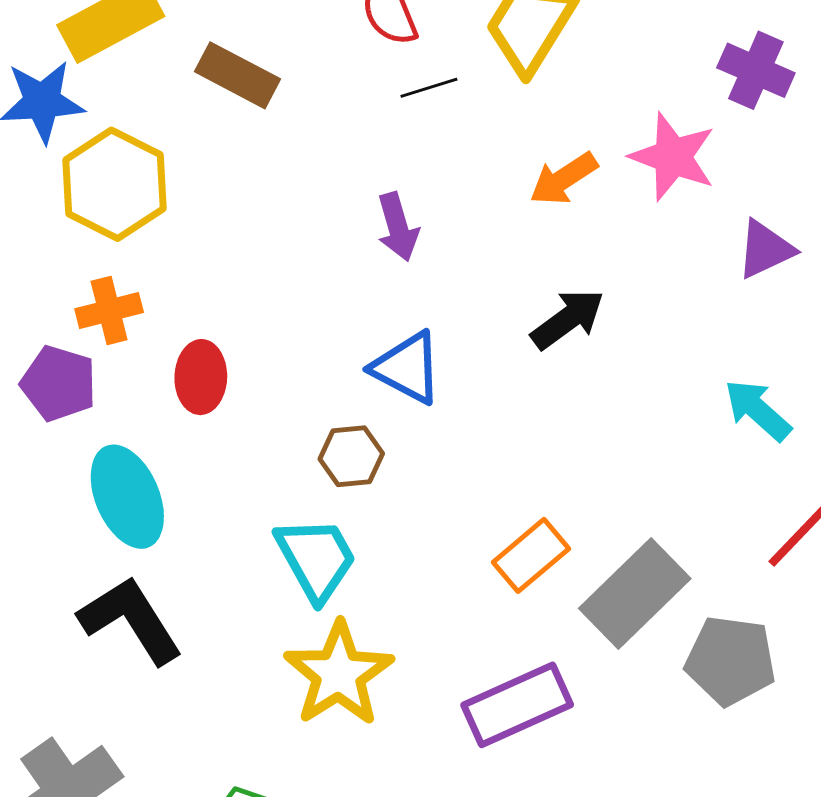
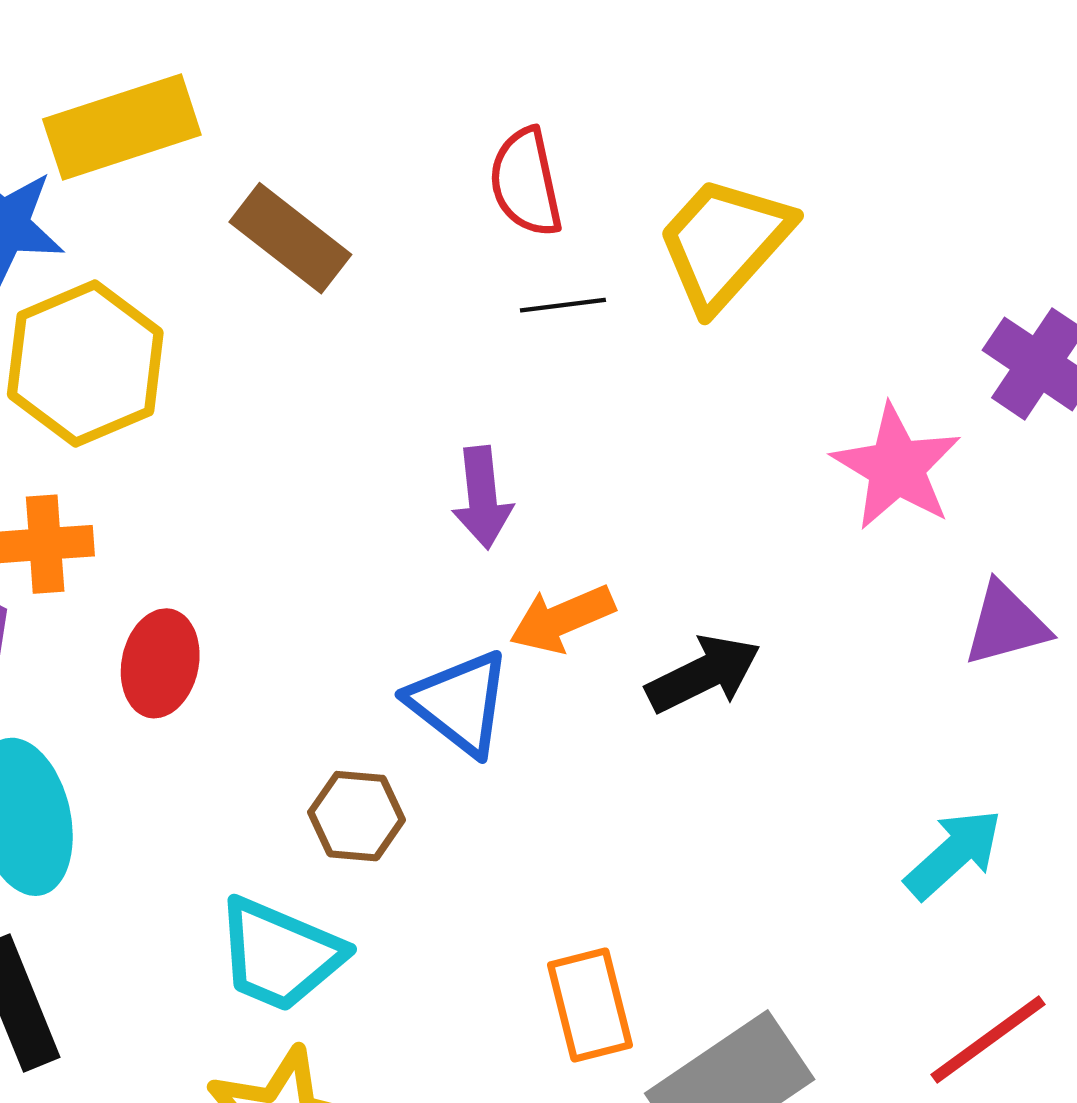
orange arrow: (564, 179) -> (562, 619), moved
cyan arrow: (758, 410) -> (954, 854), turned 86
orange rectangle: (531, 555) -> (590, 1005), turned -74
cyan trapezoid: (316, 559) -> (280, 955), turned 132

